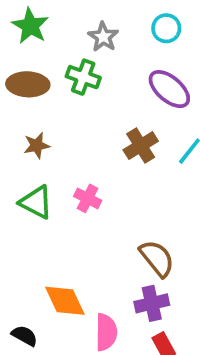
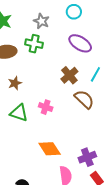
brown semicircle: (157, 258) -> (84, 99), moved
orange diamond: (65, 301) -> (50, 149), moved

